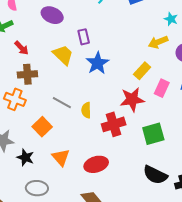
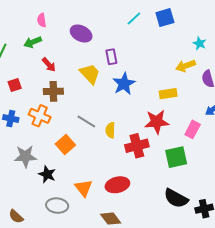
yellow rectangle: (142, 71) -> (168, 94), turned 36
pink rectangle: (162, 88) -> (193, 129), moved
orange triangle: (61, 157) -> (84, 188), moved

